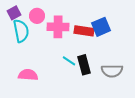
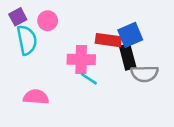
pink cross: (58, 27) -> (81, 59), moved
black rectangle: (84, 65) -> (128, 57), moved
gray semicircle: (112, 71) -> (145, 74), moved

